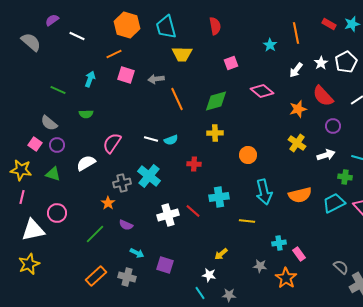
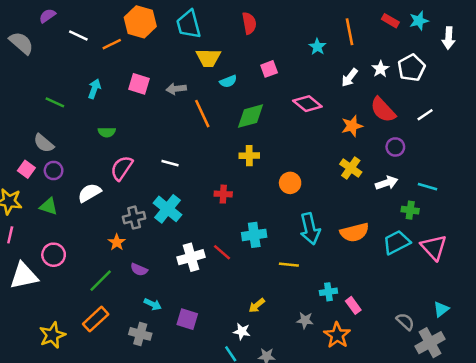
orange line: (114, 54) -> (112, 44), moved
green semicircle: (86, 114) -> (107, 132), moved
cyan semicircle: (171, 140) -> (228, 81), moved
yellow star: (29, 264) -> (52, 335), moved
orange rectangle: (96, 276) -> (96, 319), moved

